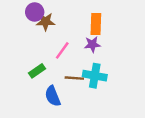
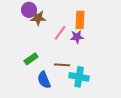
pink line: (62, 50) -> (60, 33), moved
cyan cross: (95, 76) -> (79, 77), moved

